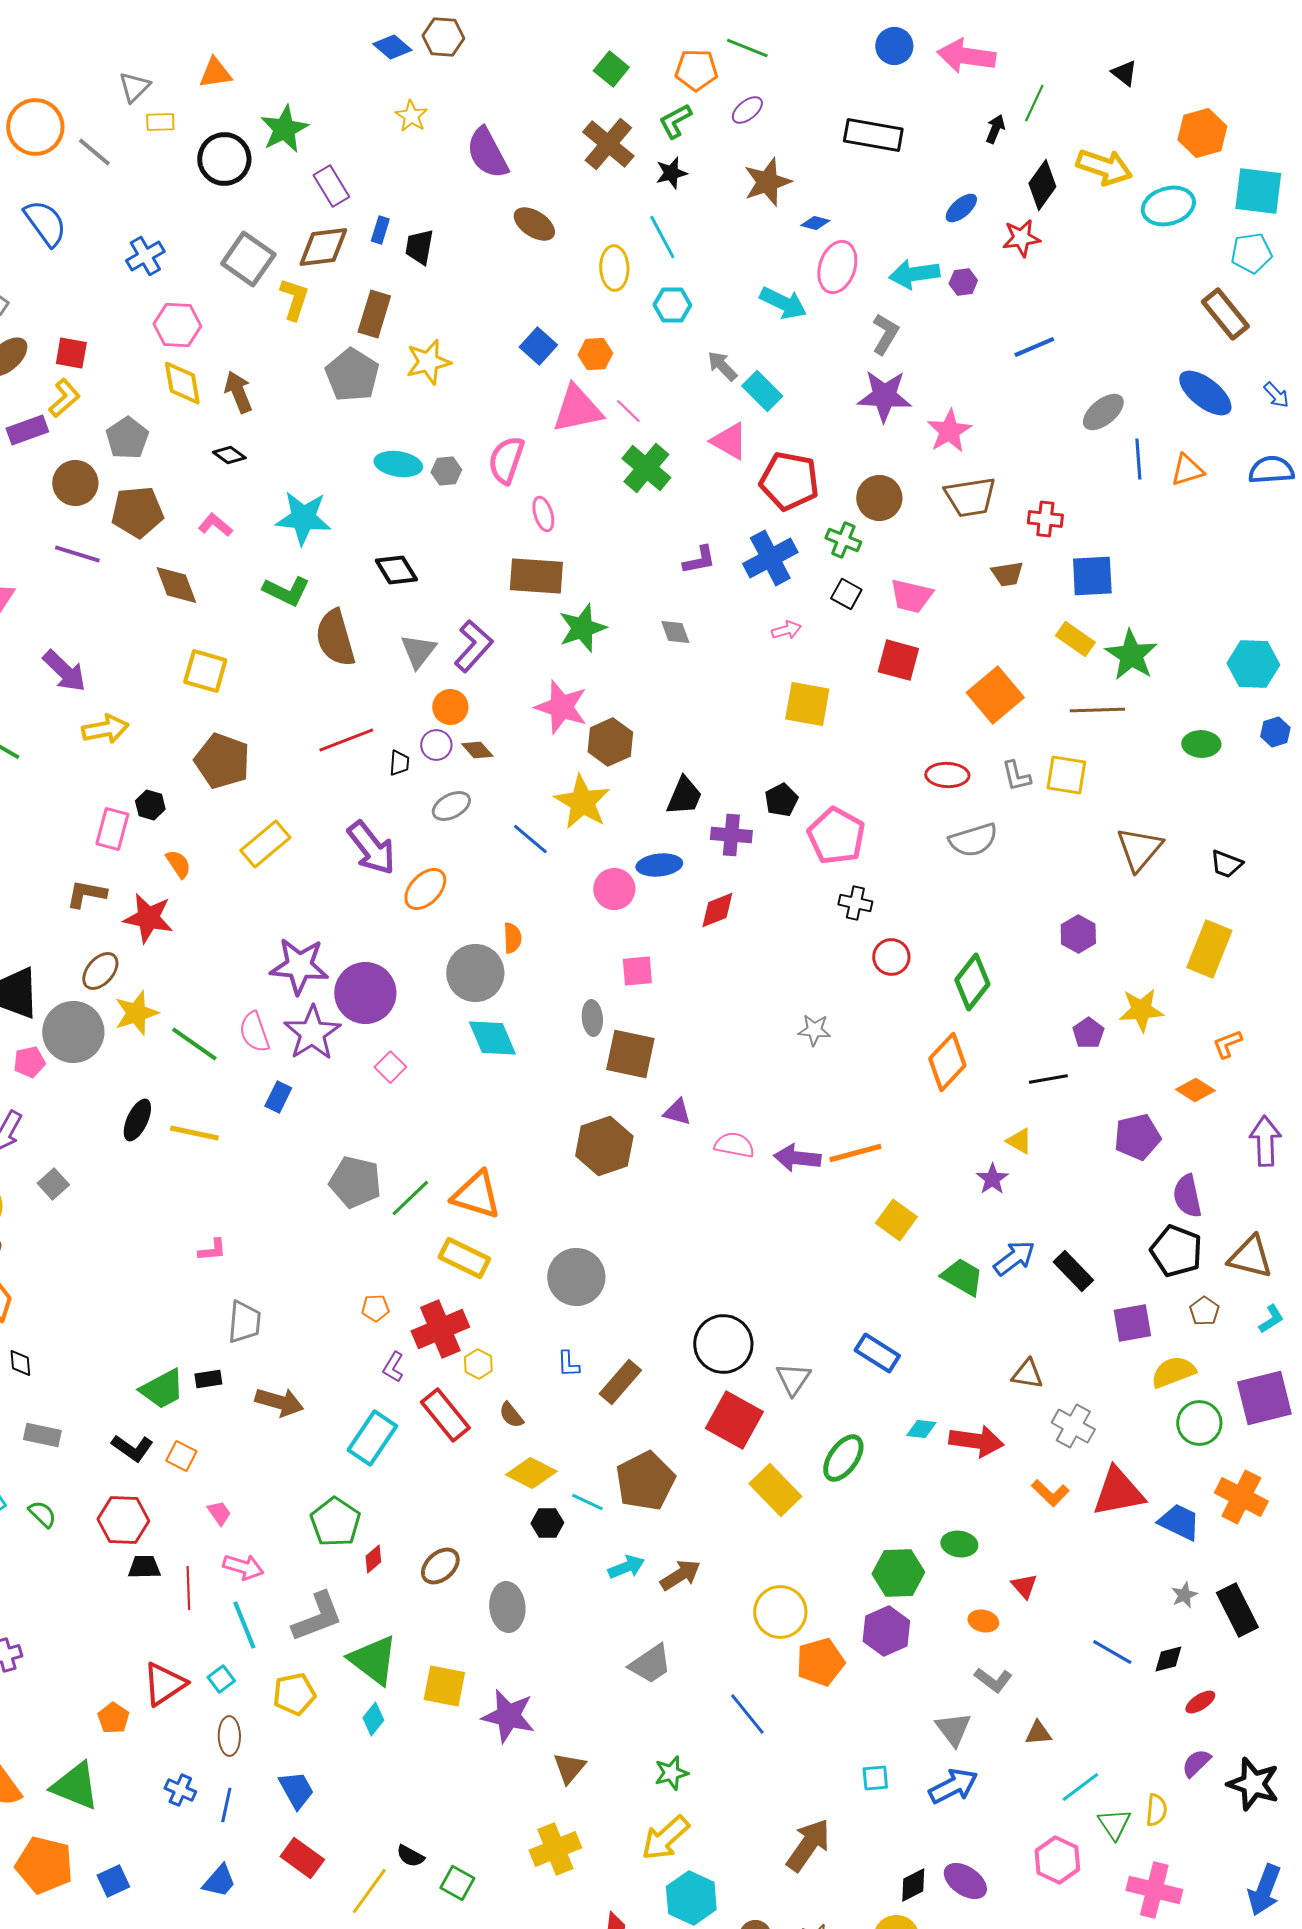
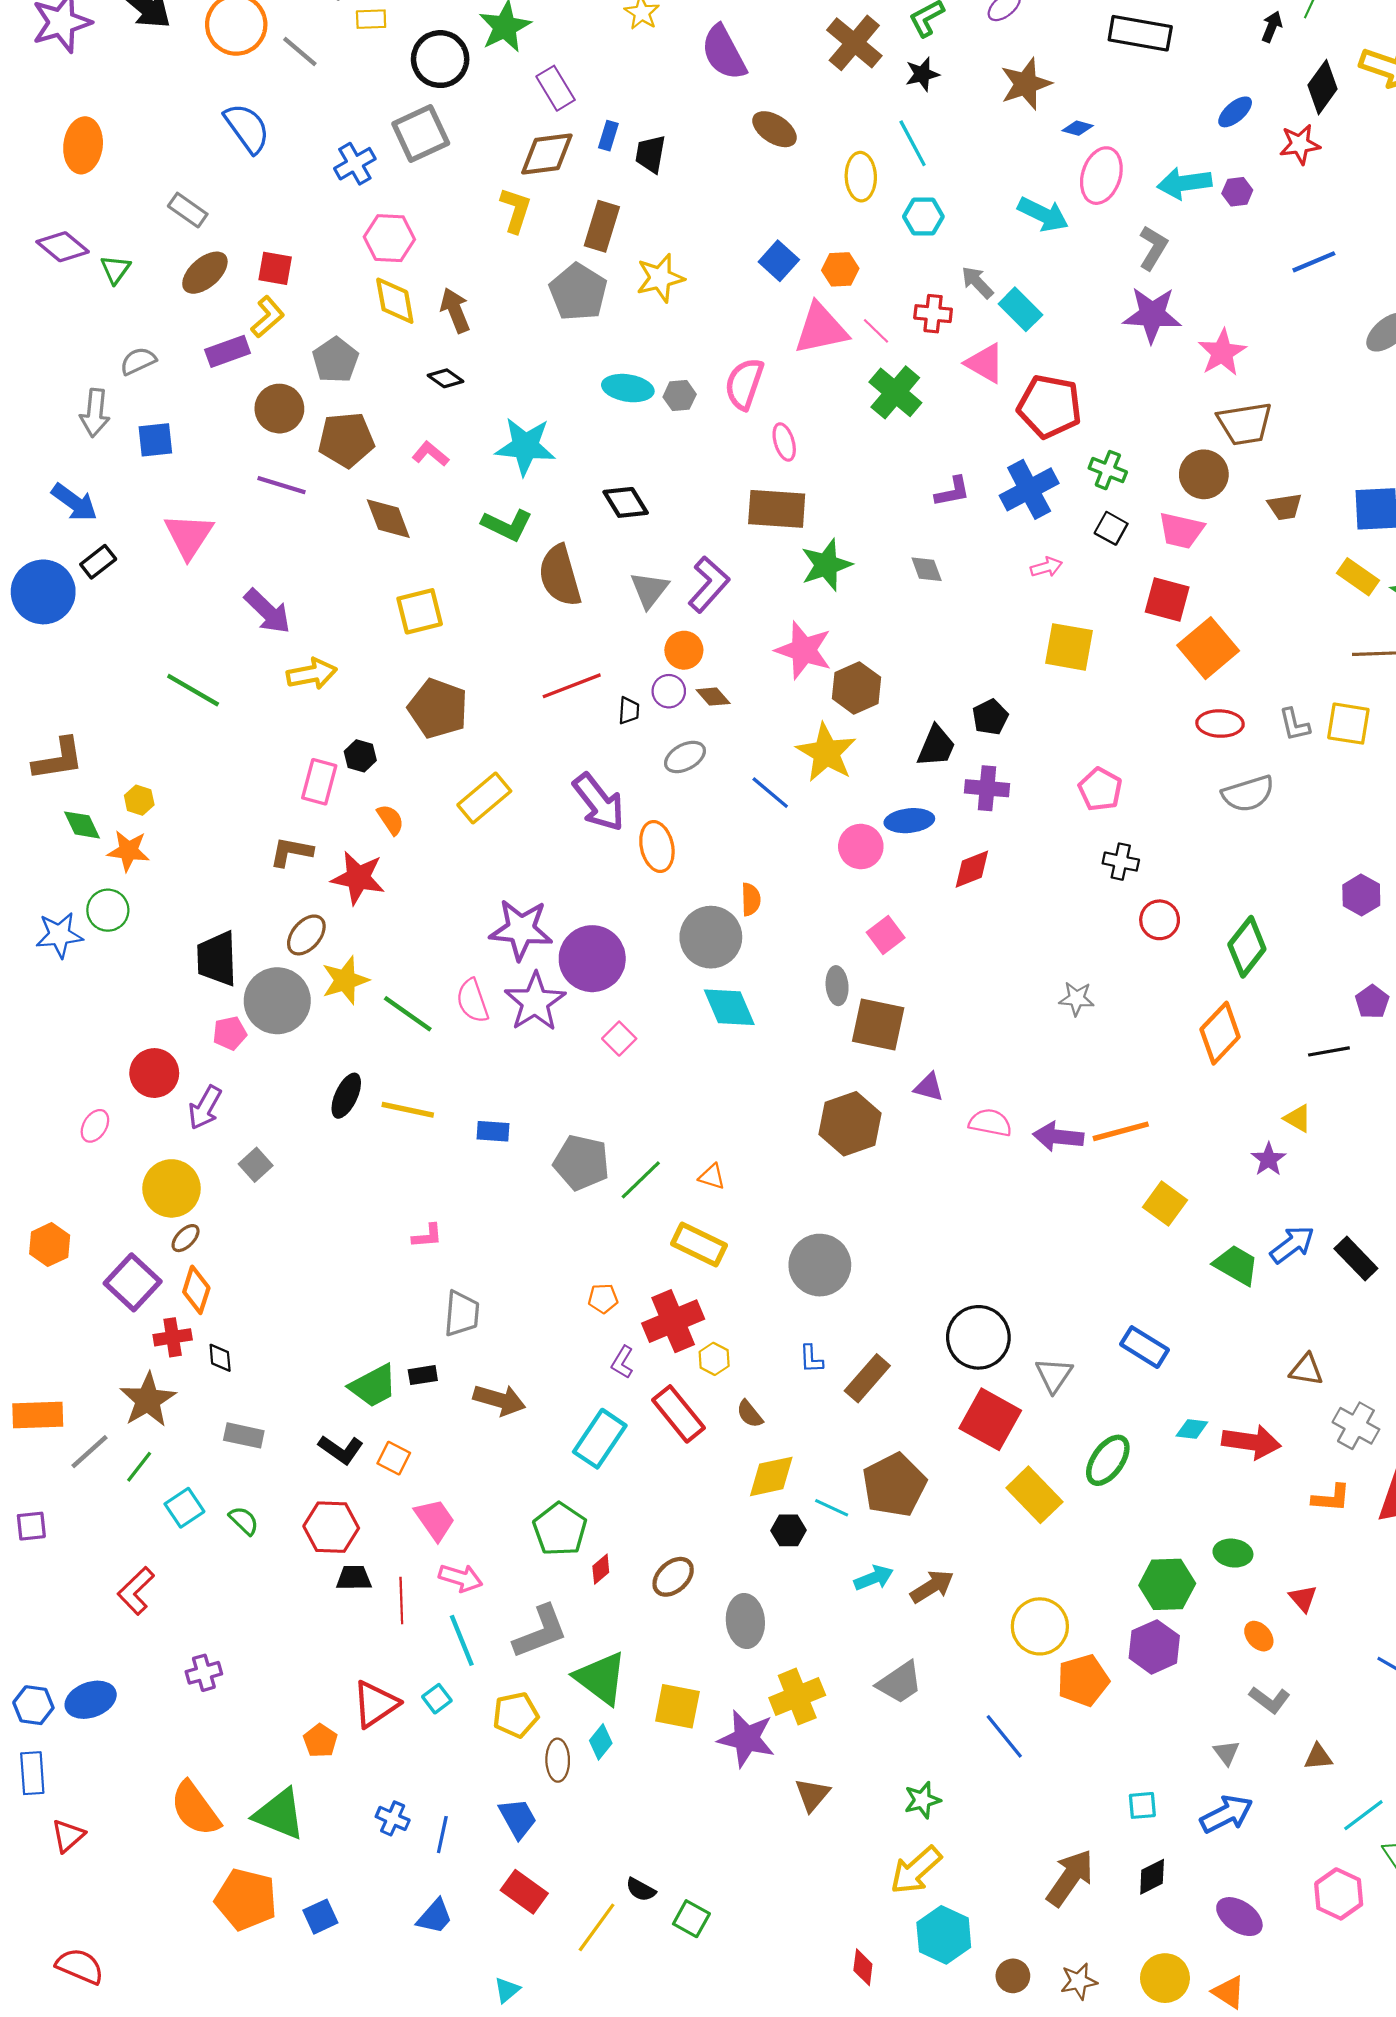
gray square: (248, 259) -> (421, 133), moved, turned 30
brown circle: (879, 498) -> (1204, 474), moved
red cross: (1045, 519) -> (933, 314), moved
yellow square: (205, 671) -> (420, 611), turned -30
orange square: (995, 695) -> (1208, 648), moved
black pentagon: (781, 800) -> (990, 717), moved
pink pentagon: (836, 836) -> (1100, 789), size x0.7
orange ellipse: (425, 889) -> (657, 847), turned -57
pink square: (637, 971) -> (886, 935), turned -32
blue rectangle: (278, 1097) -> (493, 1131), moved, turned 68
orange triangle: (476, 1195) -> (712, 1177), size x0.5
yellow diamond: (531, 1473) -> (771, 1476), turned -39
orange L-shape: (1050, 1493) -> (1331, 1498), turned -39
pink trapezoid: (219, 1513) -> (435, 1520), size x1.6
orange ellipse: (983, 1621) -> (1259, 1636), turned 36
gray triangle: (953, 1729) -> (1226, 1753), size x0.7
brown ellipse: (229, 1736) -> (558, 1760), moved
yellow cross: (555, 1849) -> (797, 1697), moved
black diamond: (913, 1885) -> (1152, 1877), moved

